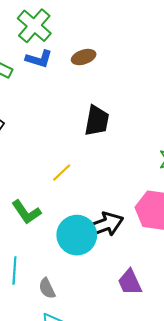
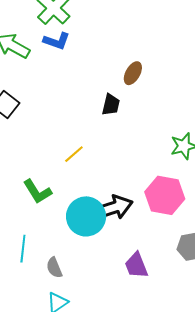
brown ellipse: (84, 57) -> (133, 73), moved, turned -45
black trapezoid: (97, 121) -> (111, 105), size x0.7

